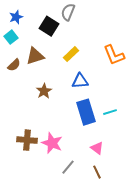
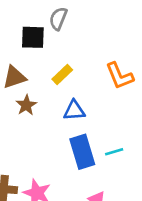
black square: (49, 26) -> (33, 37), turned -30
brown star: (44, 91) -> (26, 105), moved

